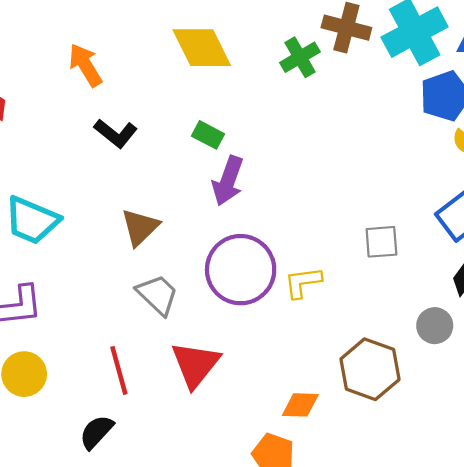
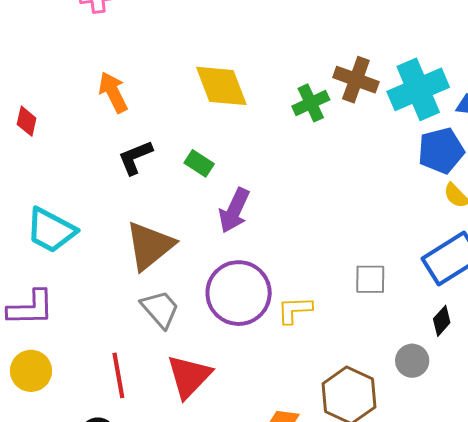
black L-shape: (116, 133) -> (135, 157), turned 114
green rectangle: (208, 135) -> (199, 163), moved
brown triangle: (140, 227) -> (150, 246), size x1.4

